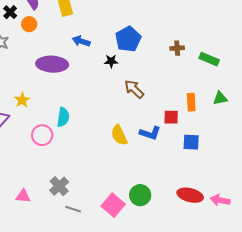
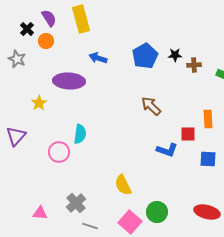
black star: (111, 61) -> (175, 55), moved
yellow star: (22, 100) -> (39, 103), moved
yellow semicircle: (119, 135) -> (123, 185), moved

